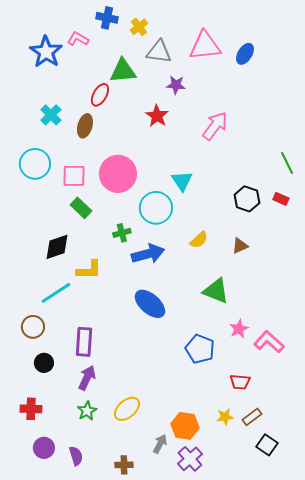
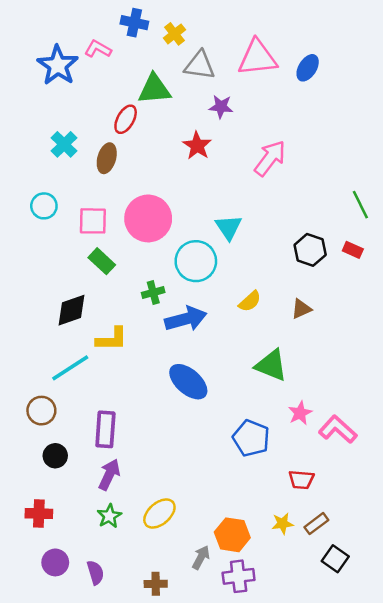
cyan circle: (35, 164) -> (44, 206), size x0.7
purple cross: (190, 459) -> (239, 576), turned 35

